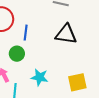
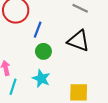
green circle: (17, 54) -> (43, 51), moved

